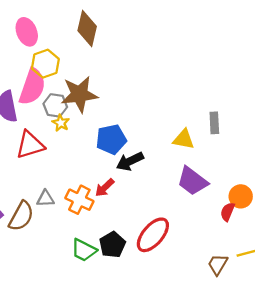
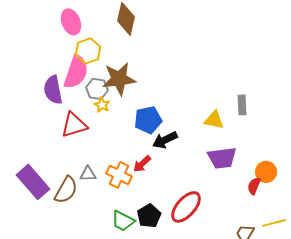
purple trapezoid: (192, 181) -> (222, 158), turned -44

